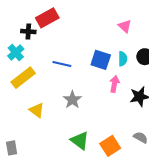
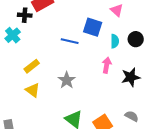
blue square: (101, 60) -> (93, 27), moved
blue line: (62, 64) -> (70, 41), moved
yellow rectangle: (23, 78) -> (32, 66), moved, size x0.7

